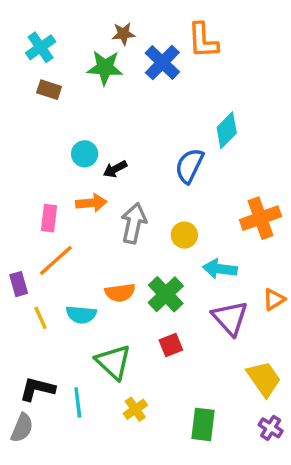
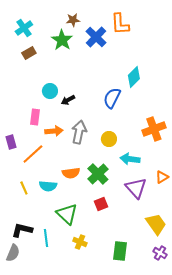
green star: (105, 68) -> (62, 40), turned 30
brown rectangle: (49, 90) -> (29, 53), turned -48
orange arrow: (91, 203) -> (54, 131), moved
pink rectangle: (49, 218) -> (35, 117), moved
purple rectangle: (19, 284) -> (11, 142), moved
yellow cross: (135, 409) -> (80, 242), turned -32

